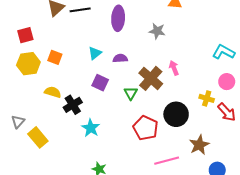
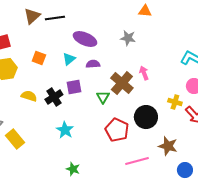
purple ellipse: (118, 18) -> (85, 39), moved, turned -70
orange square: (55, 57) -> (39, 58), moved
purple square: (100, 83) -> (74, 87), turned -35
black cross: (73, 105) -> (54, 97), moved
brown star: (199, 145) -> (168, 146), turned -30

